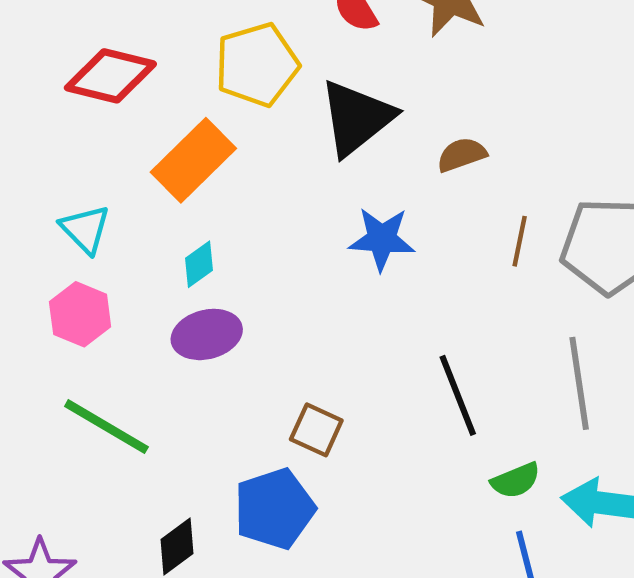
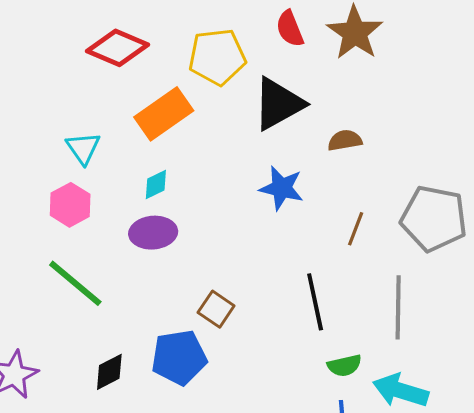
brown line: (520, 241) -> (356, 229), moved

